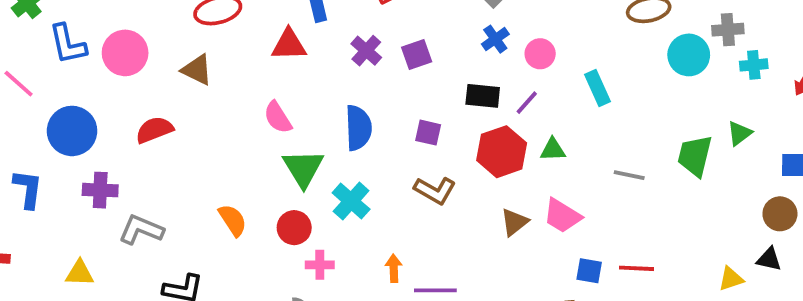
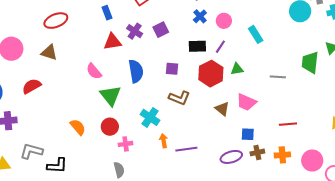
red triangle: (289, 45) -> (112, 42), moved
cyan cross: (351, 201) -> (150, 117), moved
brown triangle: (514, 222) -> (222, 109), turned -35
gray L-shape: (141, 230) -> (31, 151), moved
blue square: (589, 271) -> (248, 134), moved

